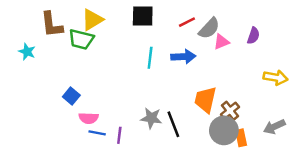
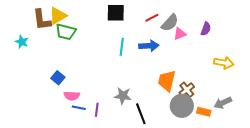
yellow triangle: (92, 20) -> (58, 16), moved
black line: (173, 124) -> (141, 114), moved
orange rectangle: (241, 138) -> (204, 112), moved, turned -64

